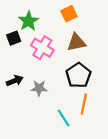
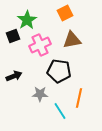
pink cross: (42, 48) -> (40, 45), turned 35
black pentagon: (78, 75) -> (59, 71), moved, turned -30
gray star: (39, 88) -> (40, 94), moved

